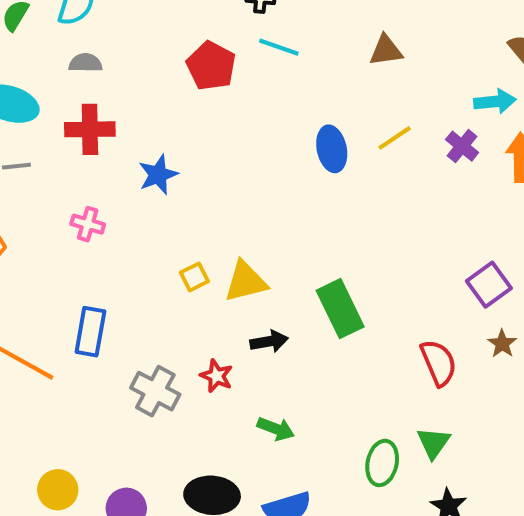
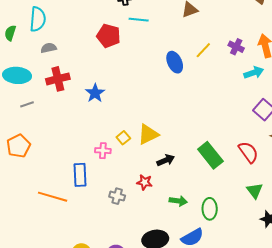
cyan arrow: (495, 102) -> (254, 73), moved
pink cross: (88, 224) -> (103, 151), moved
green rectangle: (340, 309) -> (210, 155), moved
gray cross: (155, 391) -> (117, 196), size x0.7
green ellipse: (382, 463) -> (210, 209), moved

